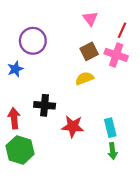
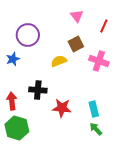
pink cross: (116, 55) -> (99, 61), moved
yellow semicircle: (84, 78) -> (59, 61), moved
green arrow: (113, 151) -> (96, 129), turned 144

